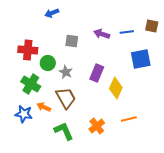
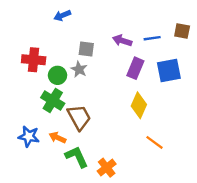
gray star: (66, 72) -> (79, 69), moved
purple rectangle: (97, 73) -> (135, 68), moved
green cross: (31, 84) -> (53, 100), moved
orange arrow: (44, 107) -> (57, 138), moved
orange line: (129, 119) -> (155, 142), turned 49
orange cross: (97, 126) -> (107, 168), moved

